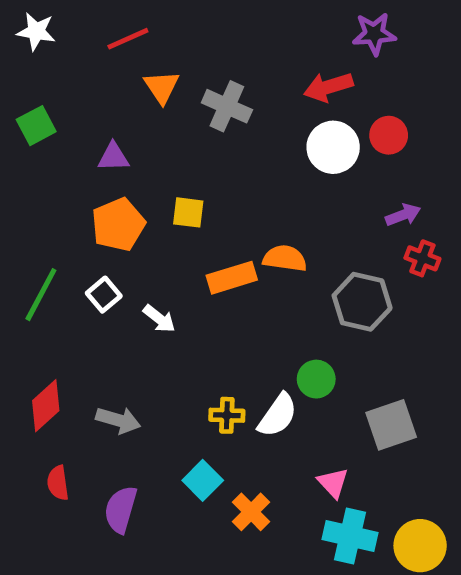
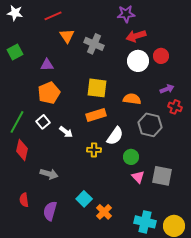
purple star: (374, 34) -> (126, 14), moved
yellow square: (188, 212) -> (97, 88), moved, size x1.5
orange semicircle: (285, 258) -> (132, 99), moved
red diamond: (46, 406) -> (22, 150), moved, turned -35
yellow cross: (227, 415) -> (94, 150), moved
white semicircle: (278, 415) -> (115, 136), moved
gray square: (391, 425) -> (162, 176), turned 30
pink triangle: (333, 483) -> (138, 177), moved

